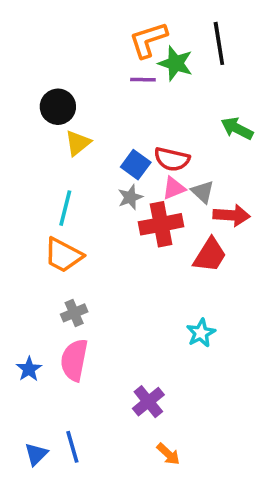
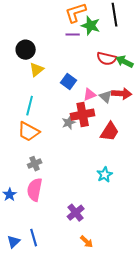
red semicircle: (172, 159) -> (107, 59), moved
gray star: (130, 197) -> (69, 123), moved
red arrow: (232, 215) -> (122, 94), moved

